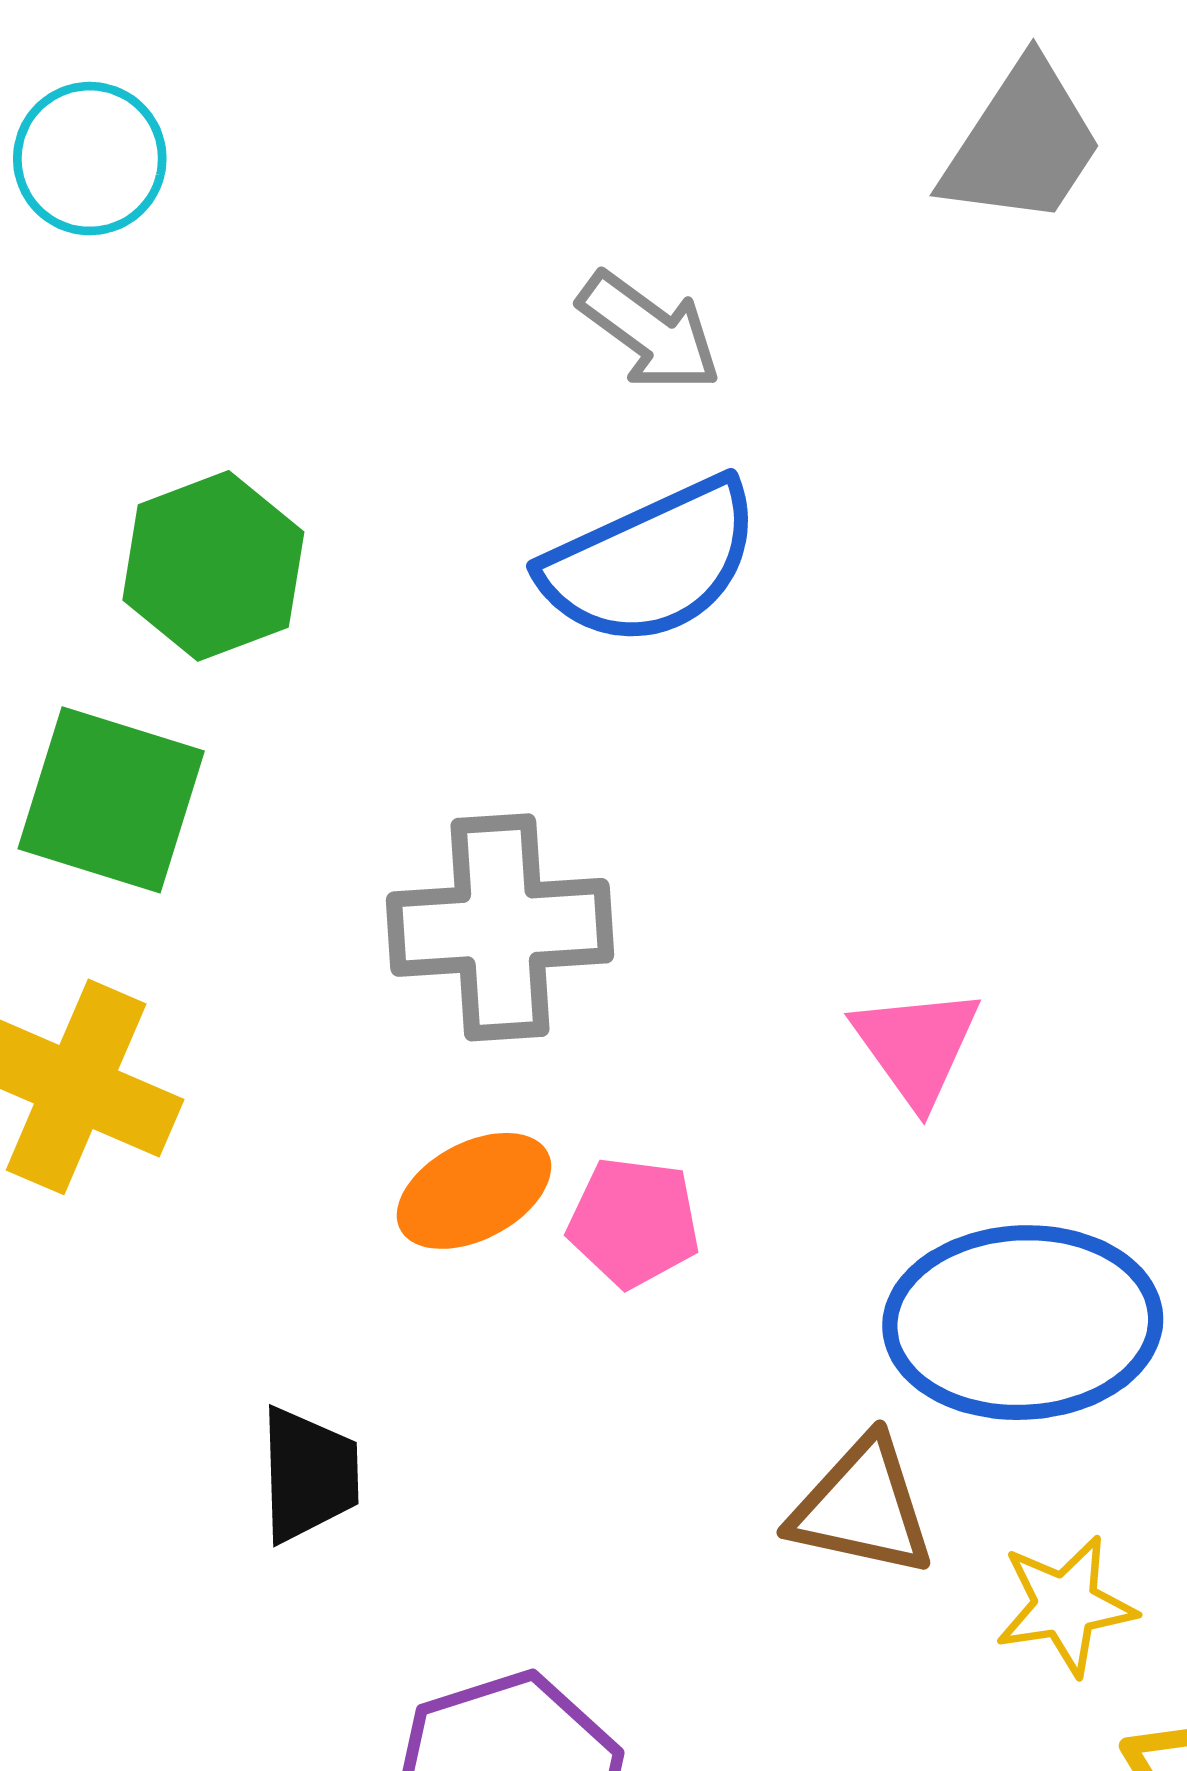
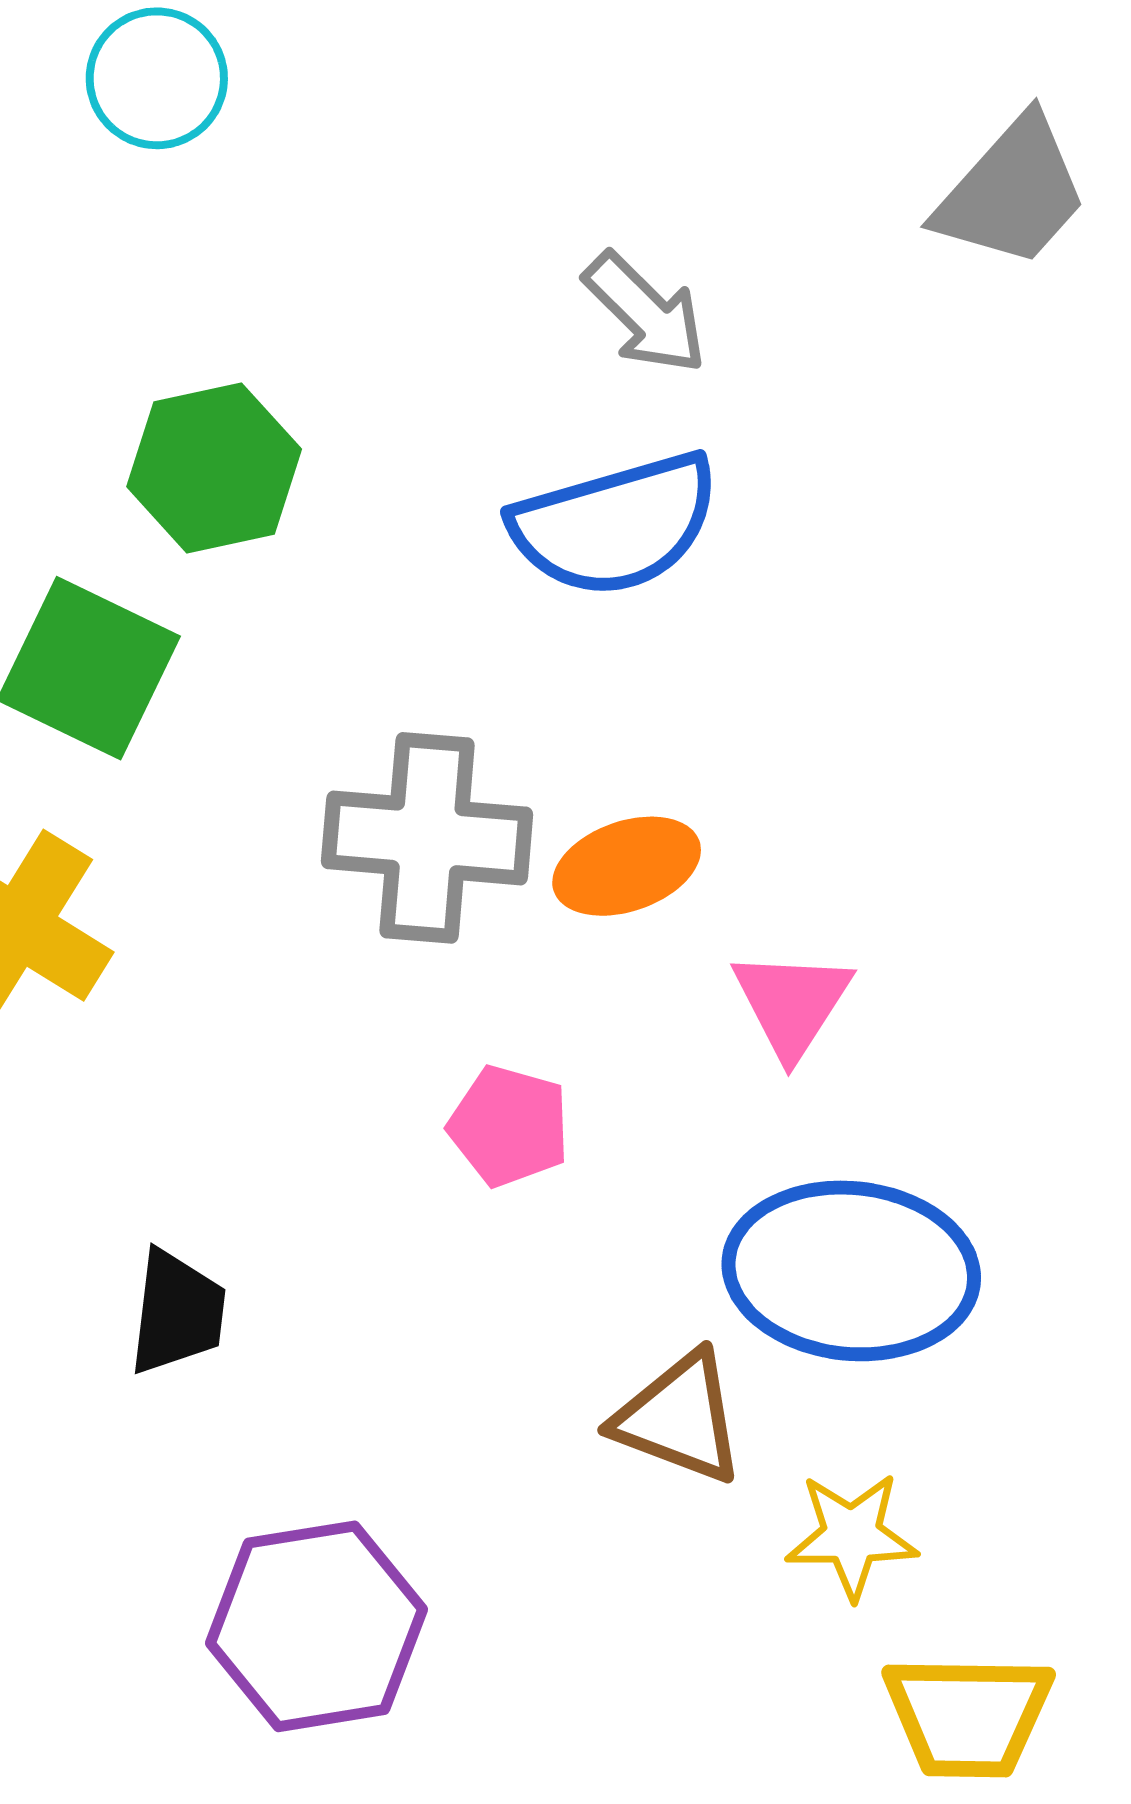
orange ellipse: (474, 1191) -> (627, 866), moved

